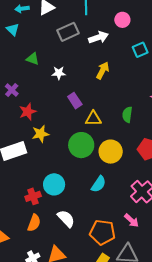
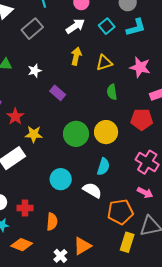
white arrow: (99, 37) -> (75, 26), moved
yellow triangle: (93, 119) -> (104, 63), moved
yellow star: (40, 134) -> (34, 134), turned 30
red cross: (33, 196) -> (25, 208), moved, turned 35
white semicircle: (66, 219) -> (92, 190), moved

